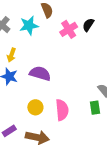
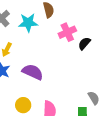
black semicircle: (88, 25) -> (84, 43), moved

